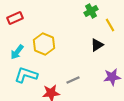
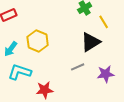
black triangle: (97, 45) -> (91, 42), size x1.5
gray line: (73, 80) -> (78, 67), moved

